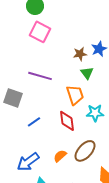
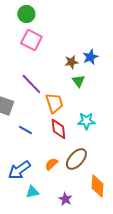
purple line: (40, 76) -> (31, 84), turned 30
orange trapezoid: (75, 95) -> (54, 103), moved
blue line: (34, 122) -> (25, 130), turned 64

